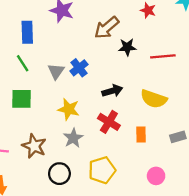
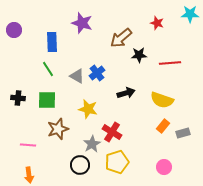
gray triangle: (56, 71) -> (77, 76), turned -35
red cross: (109, 122) -> (112, 132), moved
orange rectangle: (141, 135) -> (163, 126), moved, turned 40
gray star: (73, 138) -> (92, 144), moved
brown star: (34, 146) -> (58, 129), moved, turned 30

